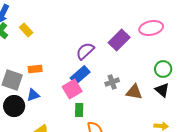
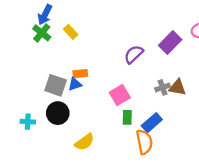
blue rectangle: (80, 75) -> (152, 123), moved
brown triangle: (134, 92) -> (178, 87), moved
blue triangle: (33, 95) -> (75, 84), moved

